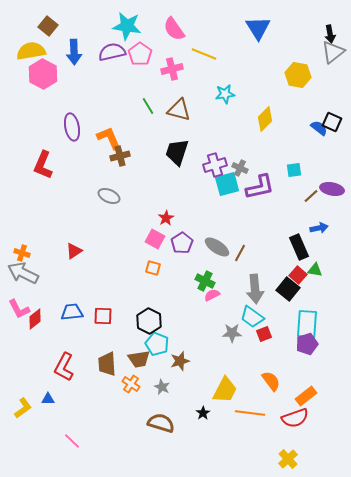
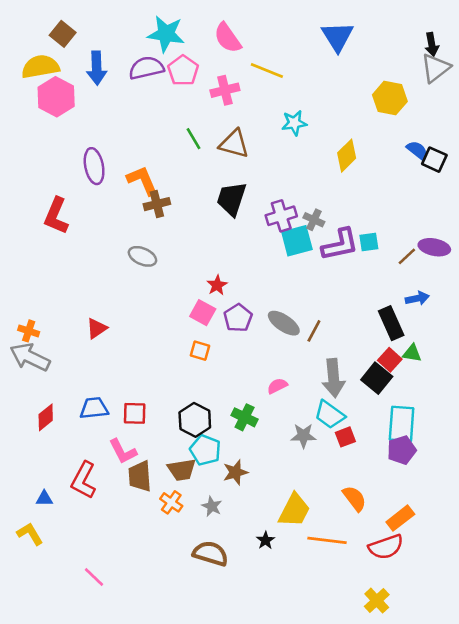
blue semicircle: (319, 128) -> (417, 150), moved
cyan square: (294, 170) -> (369, 242), moved
green cross: (205, 281) -> (245, 417), moved
pink L-shape: (19, 309) -> (123, 451), moved
blue triangle: (48, 399) -> (44, 498), moved
yellow L-shape: (23, 408) -> (30, 534), turned -85

